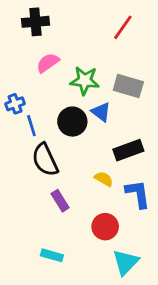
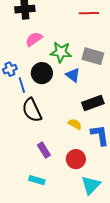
red line: (123, 27) -> (89, 13), turned 54
black circle: (72, 122) -> (42, 73), moved
purple rectangle: (60, 201) -> (44, 150), moved

